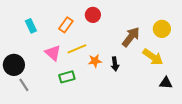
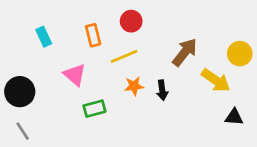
orange rectangle: (66, 25) -> (93, 35), turned -49
yellow circle: (162, 29) -> (240, 54), moved
yellow line: (77, 49) -> (124, 56), moved
gray line: (24, 85) -> (23, 131), moved

